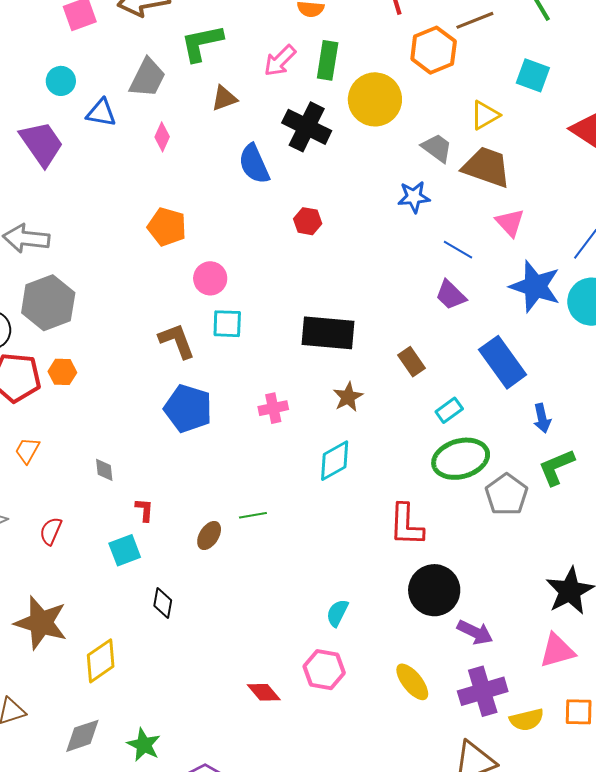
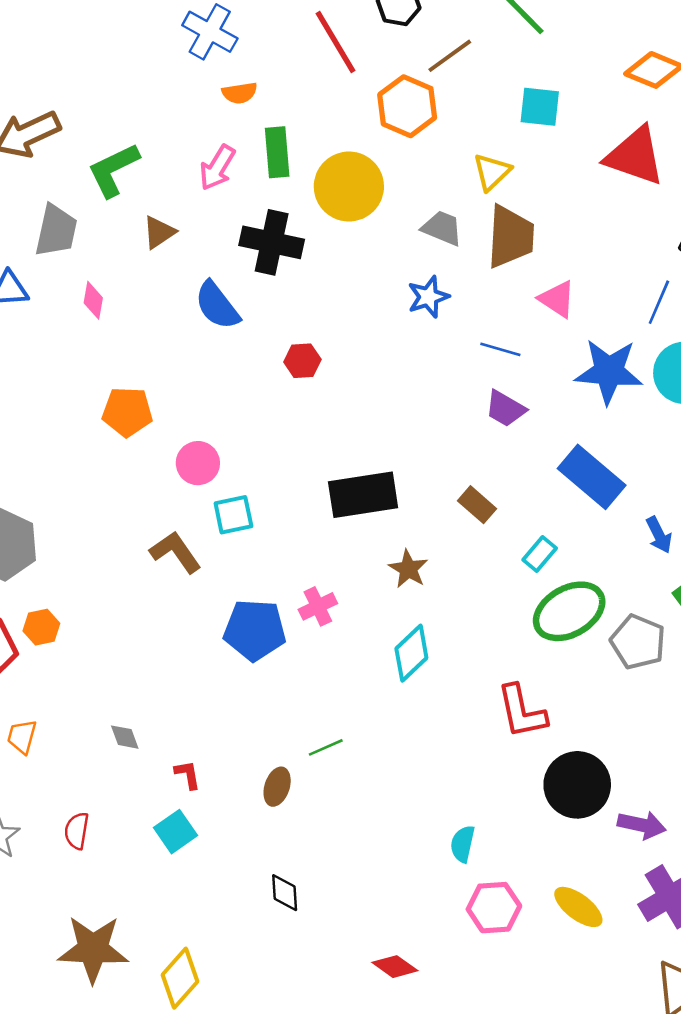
brown trapezoid: (487, 167) -> (510, 237), turned 88
blue pentagon: (188, 409) -> (255, 630), moved
black diamond: (163, 603) -> (285, 893), moved
pink hexagon: (324, 670) -> (494, 908), moved

